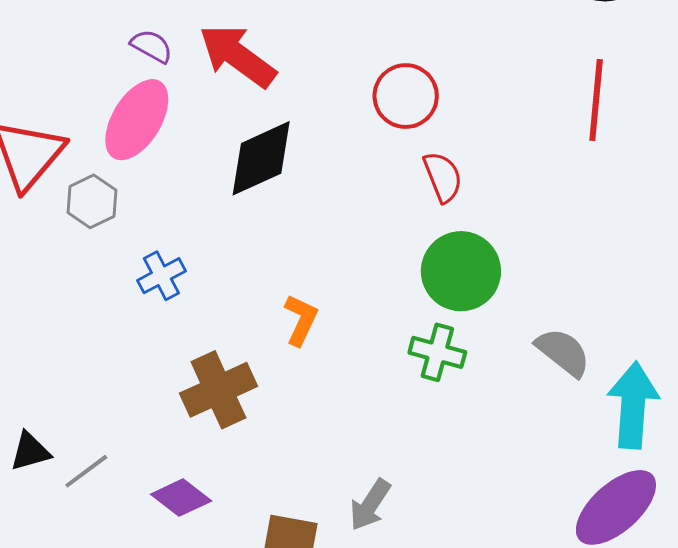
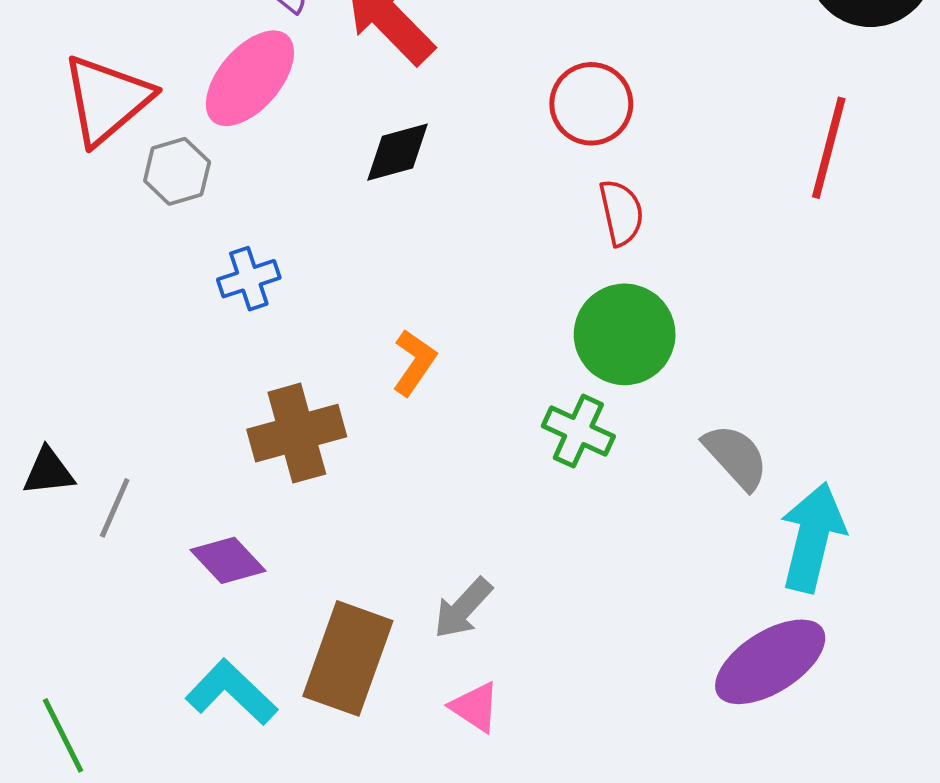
black diamond: (261, 158) -> (398, 152), size x0.7
gray line: (86, 471) -> (115, 508), turned -39

